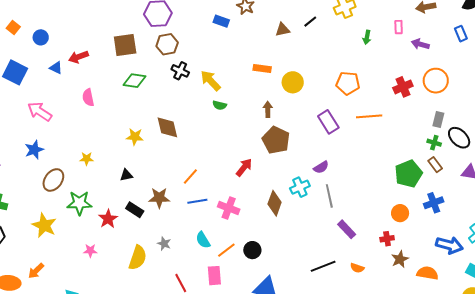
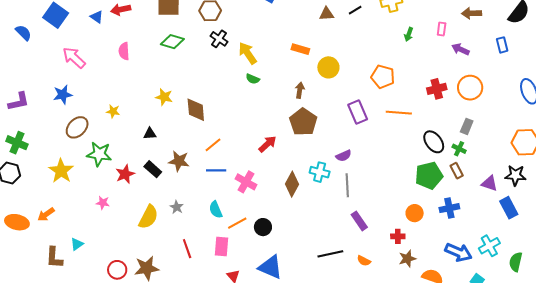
brown diamond: (167, 127) -> (196, 110), moved
black ellipse: (459, 138) -> (434, 142), moved
cyan cross: (300, 187) -> (320, 172), turned 30

